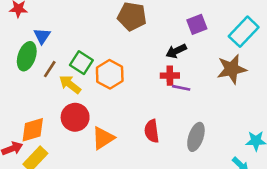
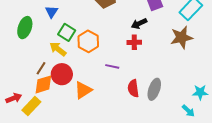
blue triangle: (42, 36) -> (52, 12), moved
brown line: (50, 69) -> (41, 68), moved
purple line: (181, 88) -> (112, 66), moved
orange diamond: (33, 130) -> (43, 84), moved
red semicircle: (152, 131) -> (133, 88), moved

